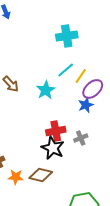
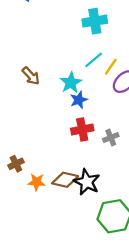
blue star: (86, 105) -> (79, 100), moved
black star: (53, 148) -> (87, 182), moved

